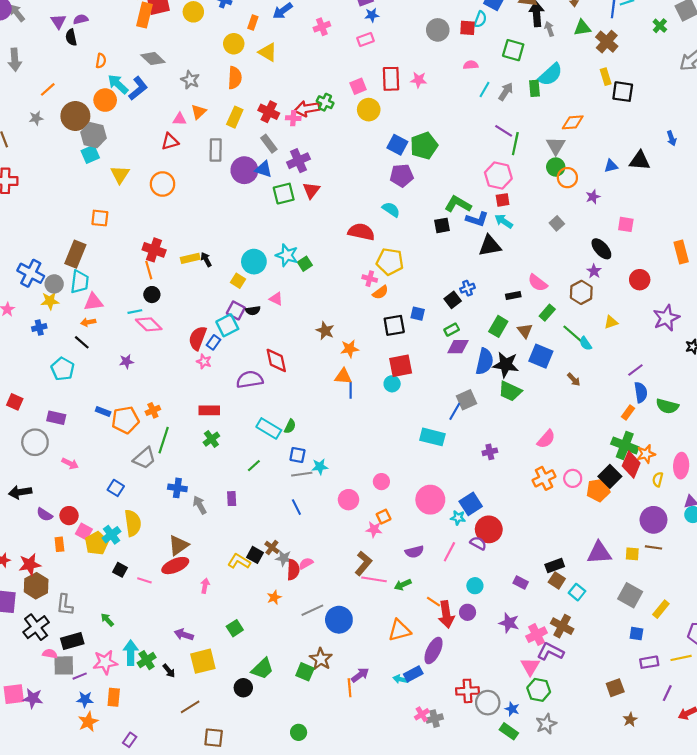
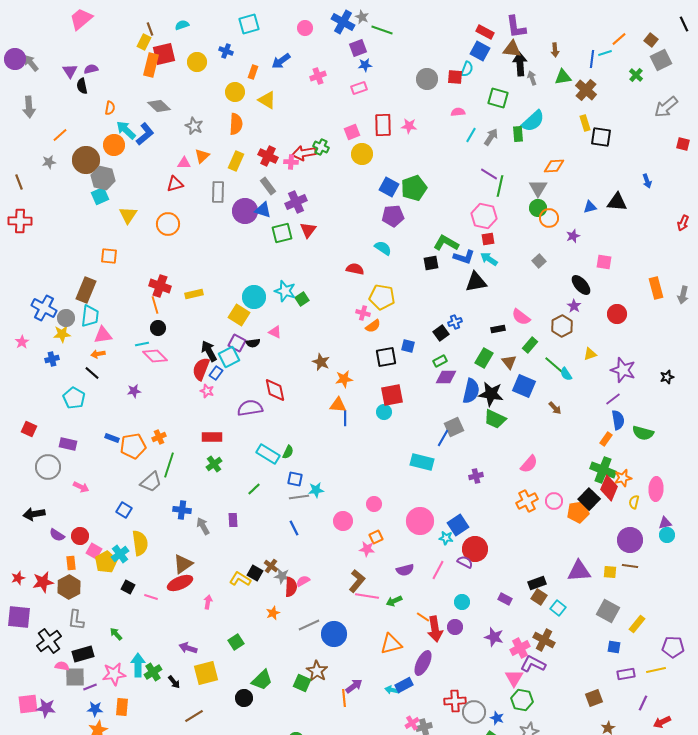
red semicircle: (361, 232) -> (355, 269), size x0.7
black arrow: (206, 259) -> (209, 351), moved, size x1.5
yellow square: (238, 281) -> (239, 315), size x1.5
purple star: (666, 318) -> (623, 370), moved, turned -30
brown hexagon: (36, 586) -> (69, 587), moved

